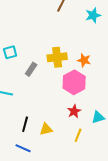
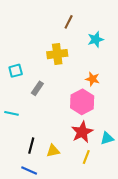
cyan star: (93, 15) -> (96, 39), moved
yellow cross: (57, 57) -> (57, 54), moved
red star: (74, 111) -> (82, 132), size x1.5

